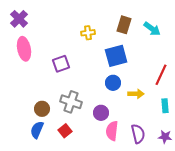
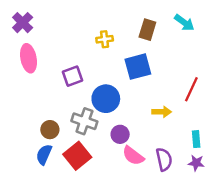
cyan arrow: (152, 29) -> (184, 23), moved
blue circle: (113, 83) -> (106, 99), moved, size x1.5
cyan rectangle: (165, 106) -> (196, 139), moved
red square: (65, 131) -> (77, 156), size x1.6
pink semicircle: (112, 131) -> (133, 156), turned -60

